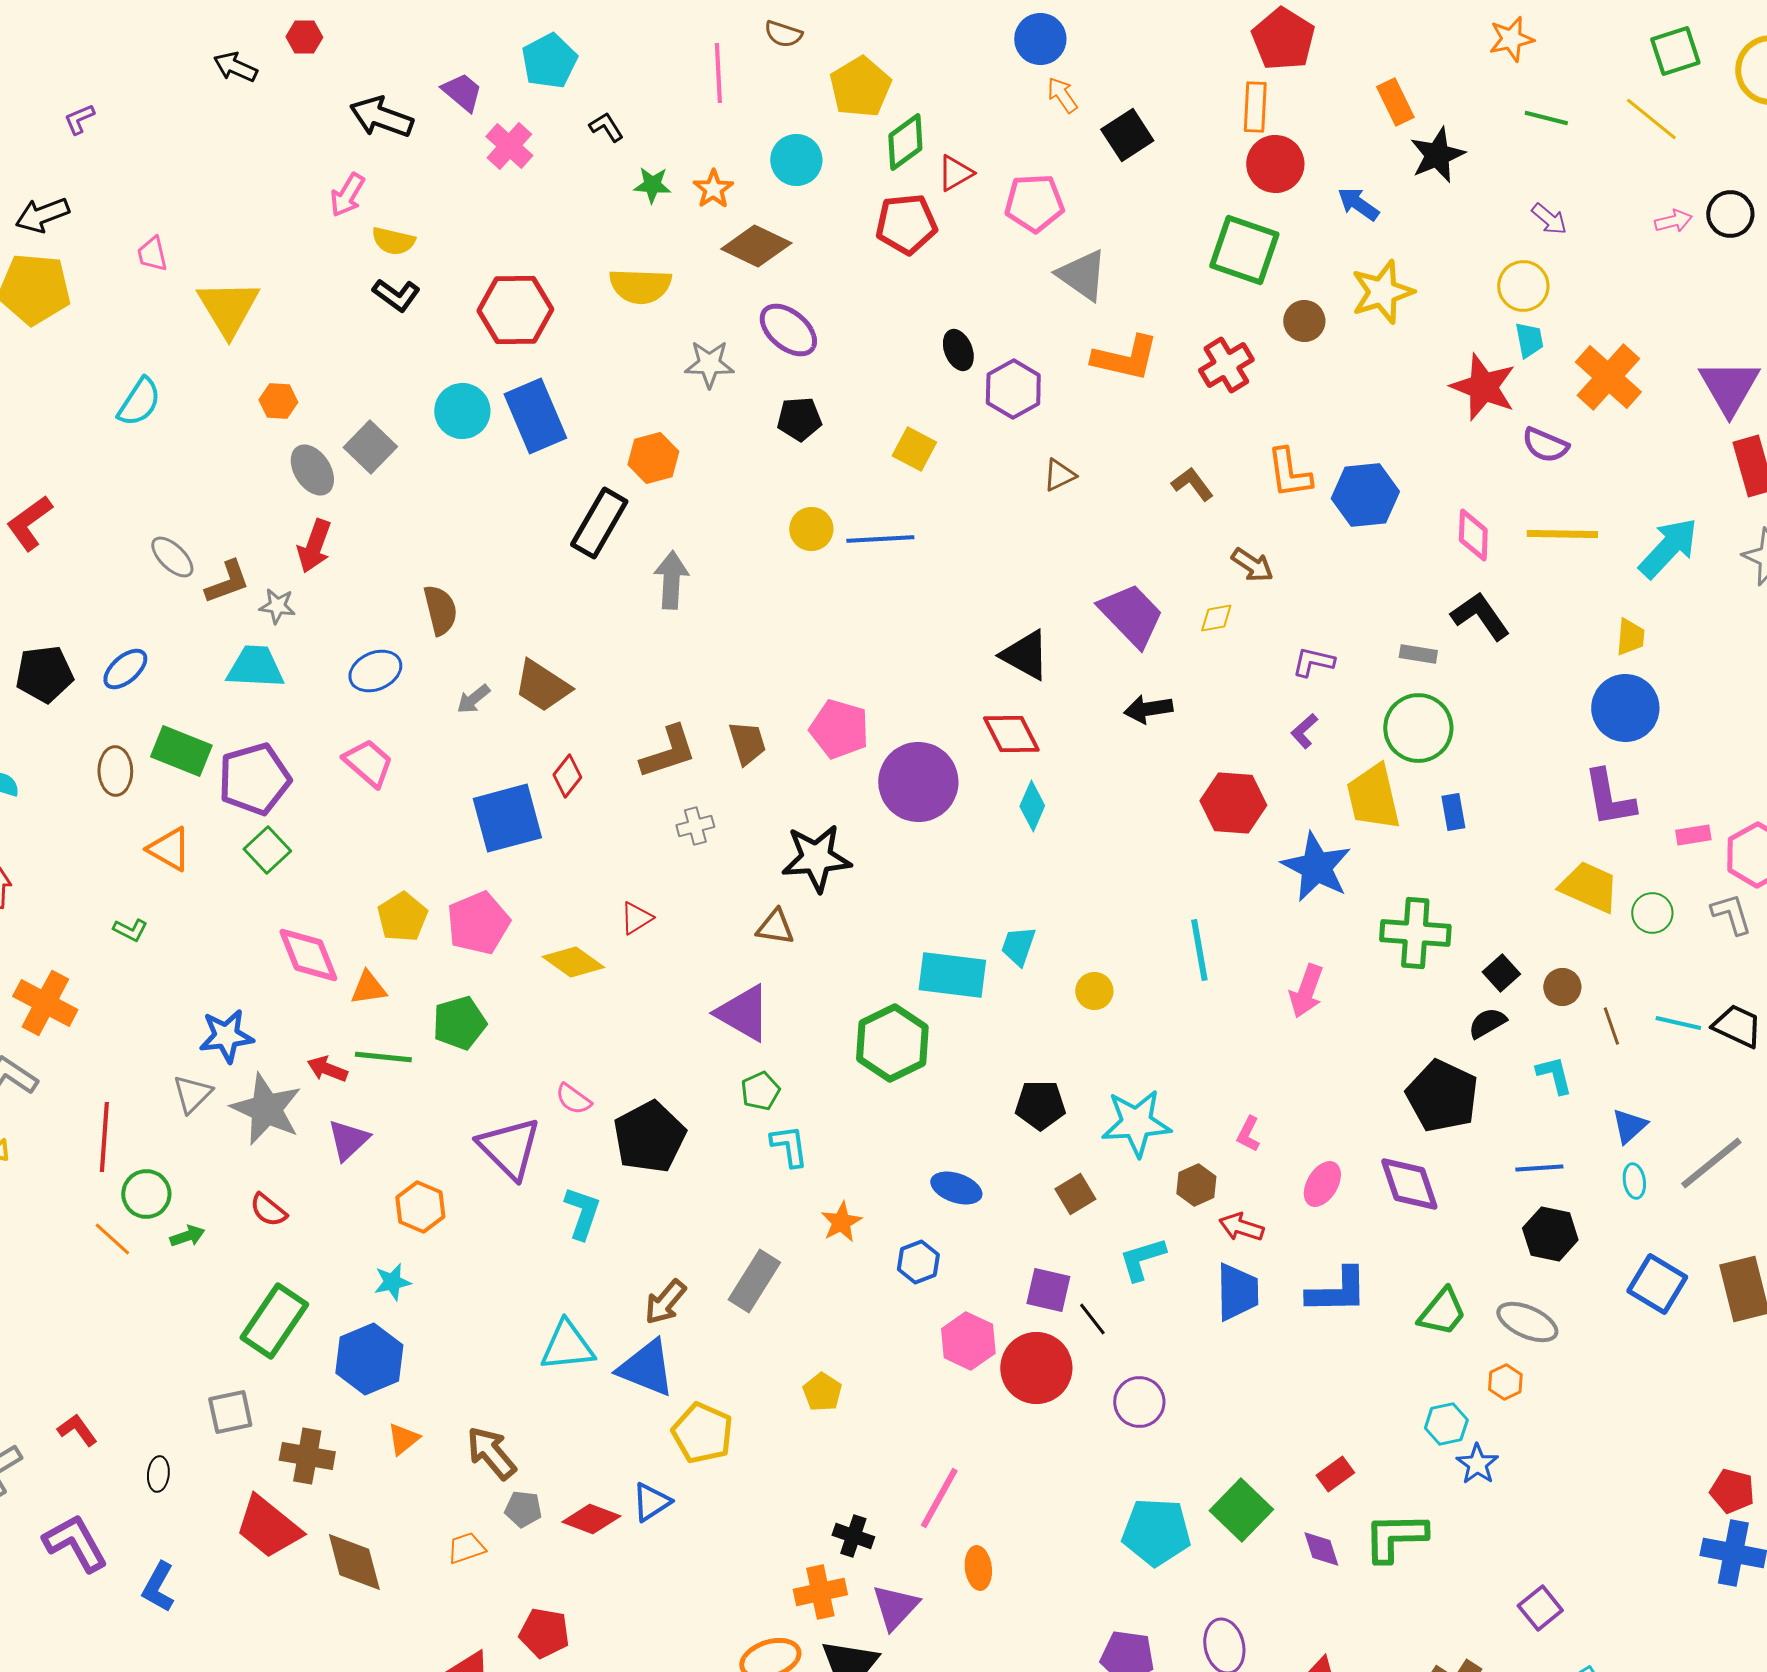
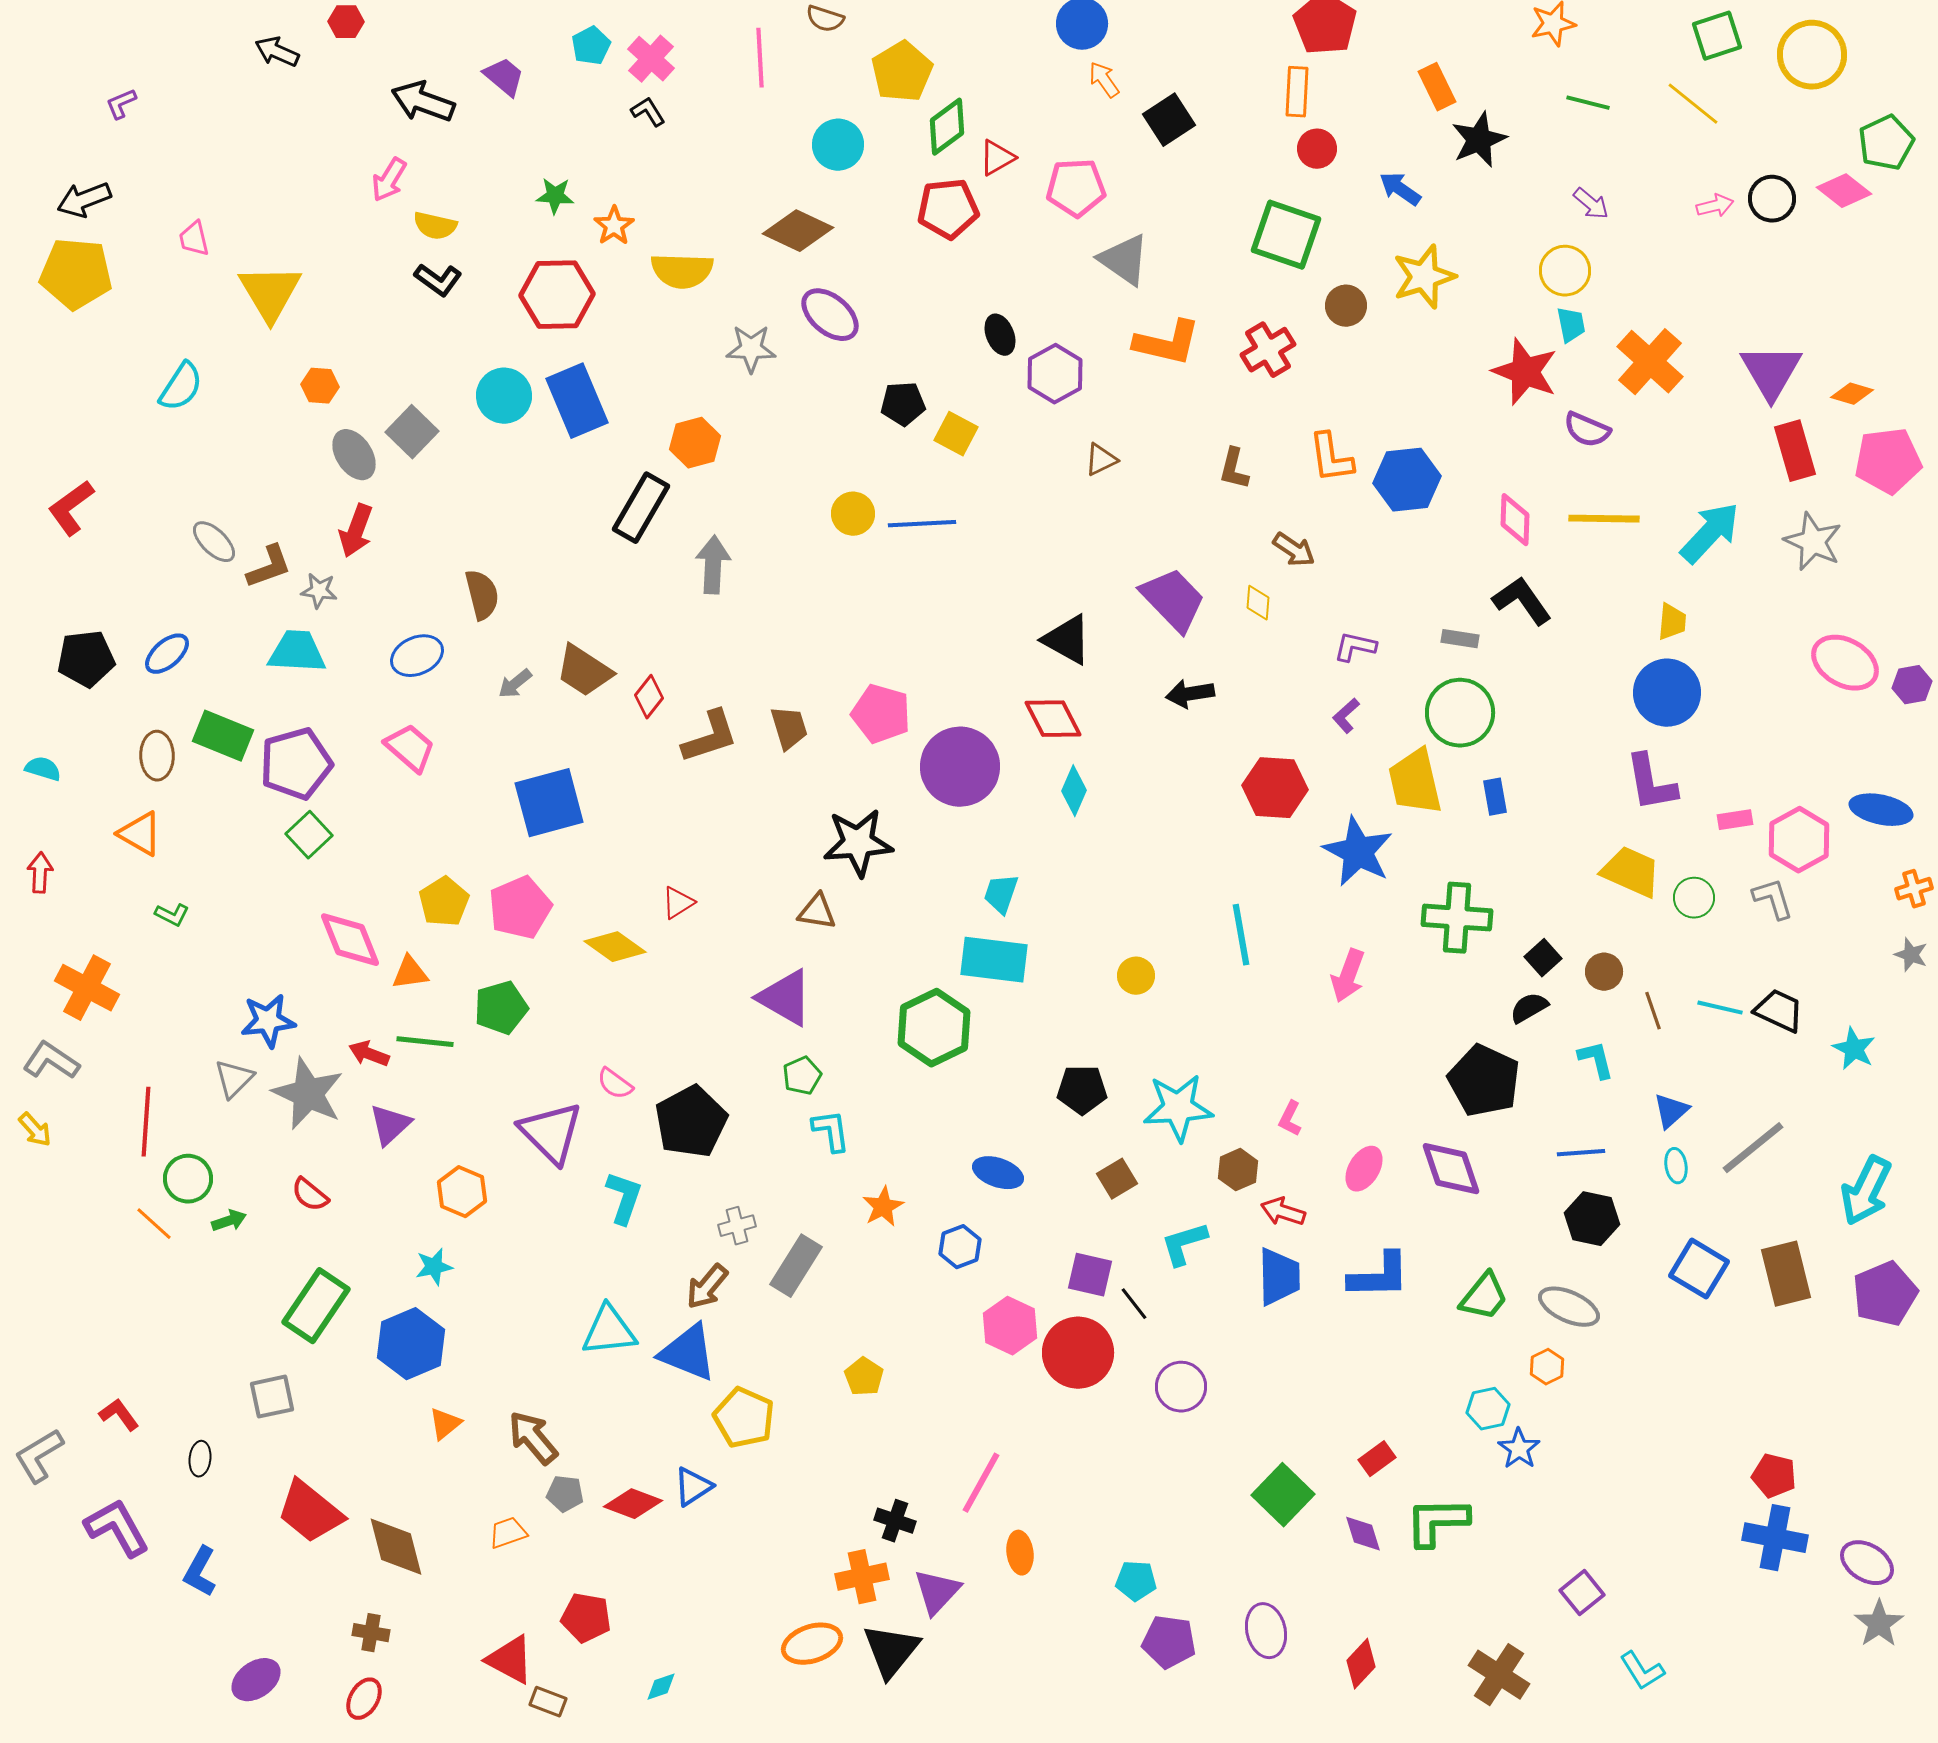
cyan pentagon: (549, 61) -> (591, 46), size x0.7
pink cross: (509, 146) -> (651, 59), moved
red circle: (1275, 164) -> (1317, 149), size x0.7
green star: (652, 185) -> (555, 196), moved
orange star: (713, 189) -> (614, 226), moved
black pentagon: (799, 419) -> (903, 404), moved
brown L-shape: (1192, 484) -> (1234, 469), turned -129
yellow diamond: (1216, 618) -> (1258, 603), turned -75
red diamond: (567, 776) -> (649, 697), moved
gray cross: (695, 826) -> (737, 1226), moved
orange triangle: (169, 849) -> (140, 834), moved
cyan trapezoid: (1018, 946) -> (1001, 894), moved
brown cross: (307, 1456) -> (371, 1633), moved, size x0.7
cyan pentagon: (1156, 1532) -> (1136, 1581), moved, size x0.6

